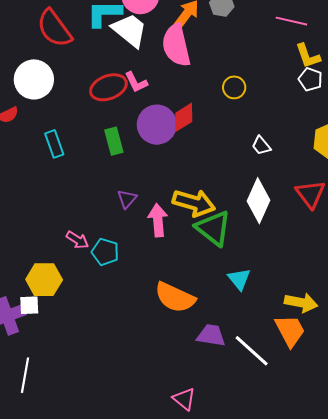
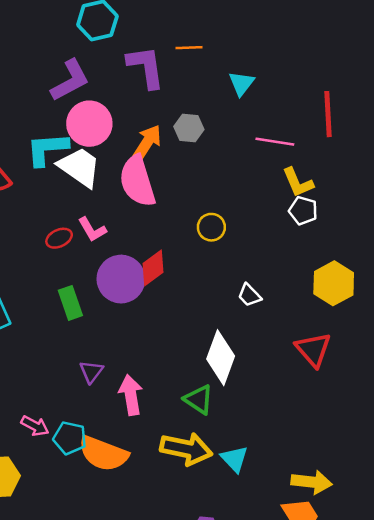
red ellipse: (108, 87) -> (59, 238), size x0.6
white diamond: (258, 201) -> (221, 358), moved
yellow arrow: (194, 203) -> (186, 449), moved
green triangle: (213, 228) -> (199, 399), size x0.7
orange semicircle: (175, 297) -> (103, 454), moved

